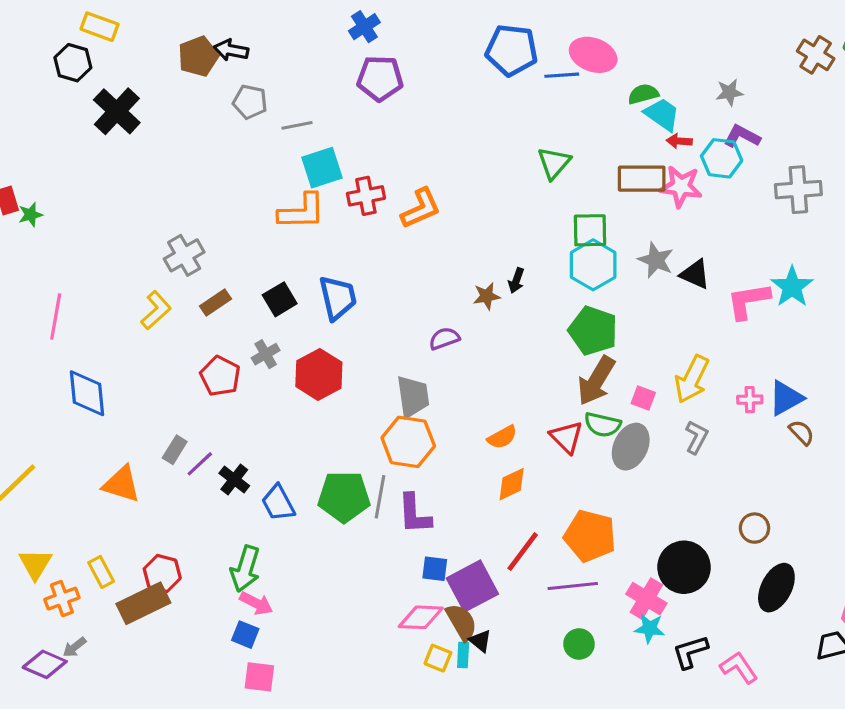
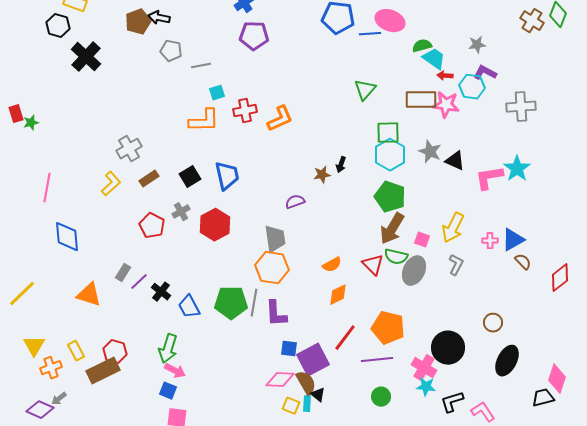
cyan square: (322, 168) -> (217, 93), size x0.6

